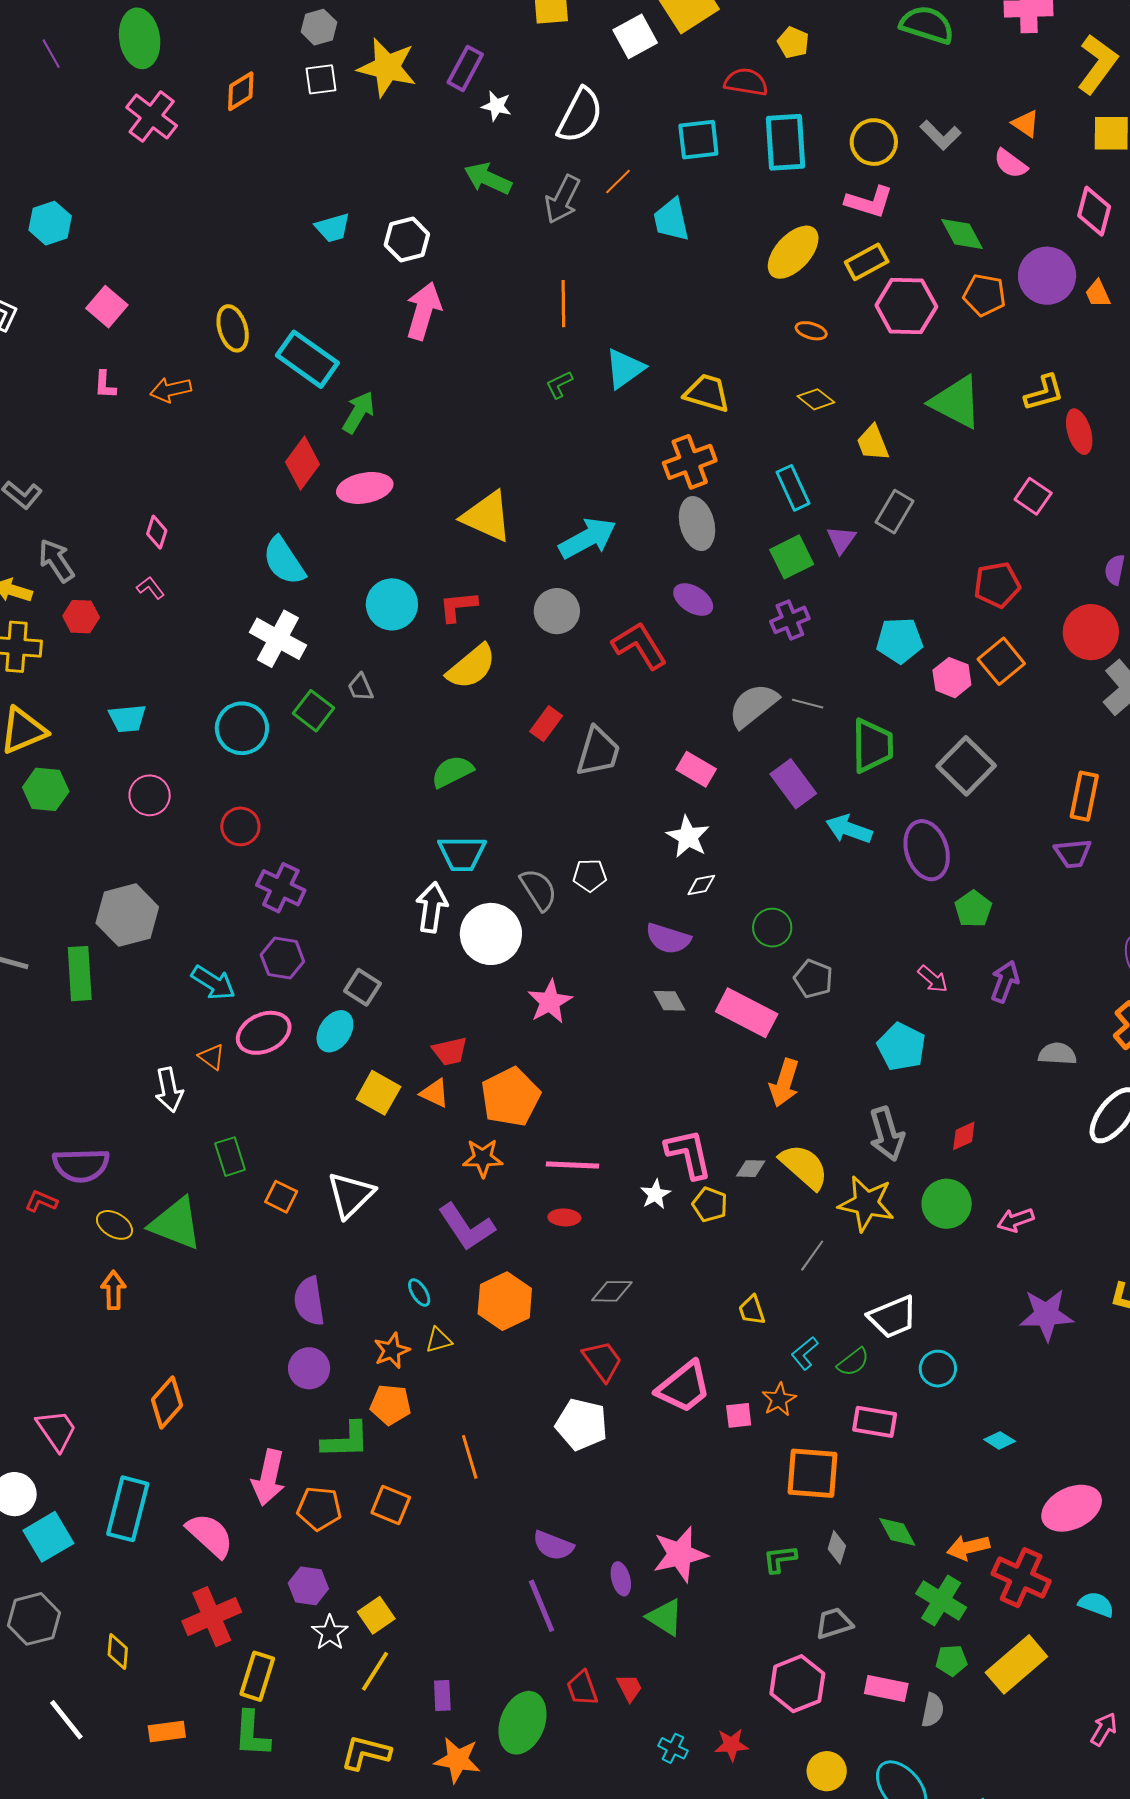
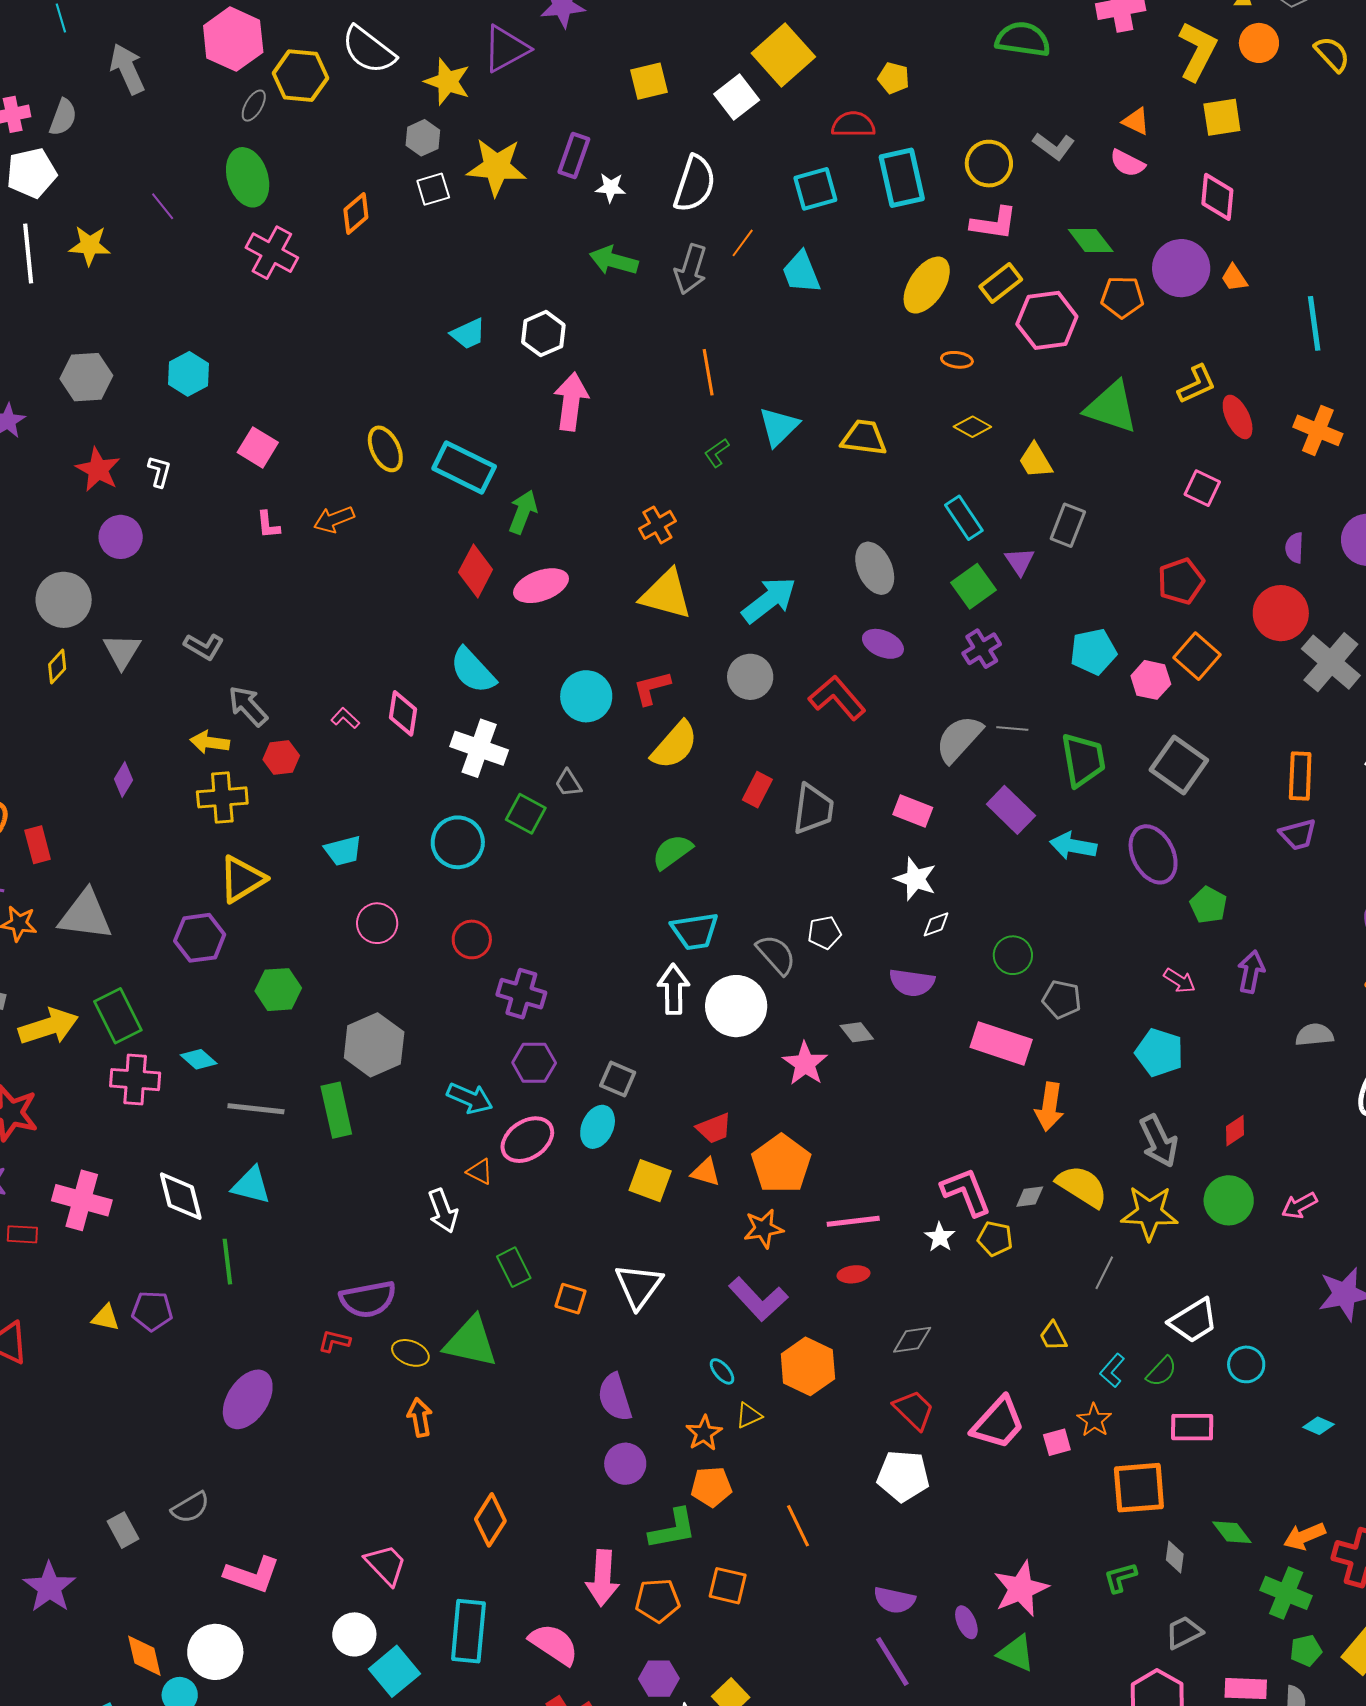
orange cross: (690, 462) -> (657, 525), moved, size x0.7
pink diamond: (157, 532) -> (403, 713), moved, size x1.4
green hexagon: (46, 789) -> (278, 990), moved
gray diamond: (669, 1001) -> (857, 1032), moved

